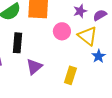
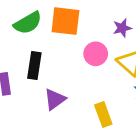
yellow rectangle: (70, 75) -> (103, 114), turned -42

